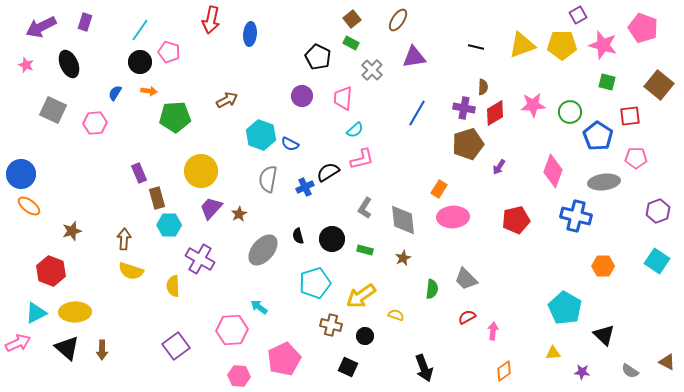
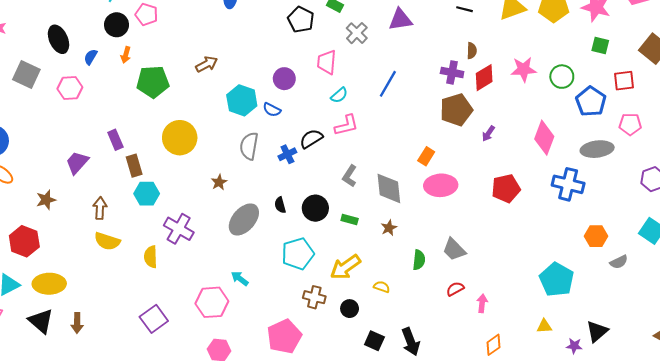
black ellipse: (69, 64) -> (59, 39), moved
orange arrow: (149, 91) -> (126, 55), turned 98
purple circle: (302, 96) -> (284, 79), moved
blue line: (417, 113) -> (388, 84), moved
purple trapezoid: (211, 208) -> (77, 163), moved
black triangle: (604, 335) -> (597, 331), moved, turned 35
pink pentagon: (284, 359) -> (284, 337), moved
black square: (348, 367) -> (374, 341), moved
gray semicircle: (630, 371) -> (619, 262), moved, turned -60

